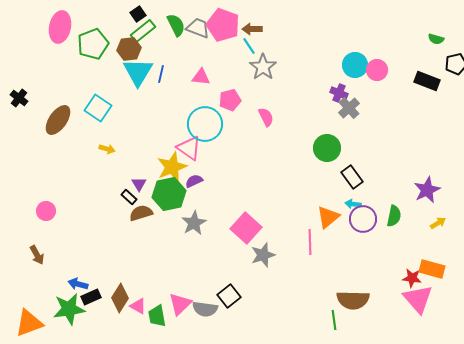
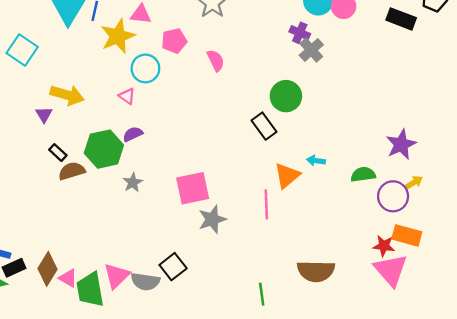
cyan circle: (205, 124) -> (145, 68), size x0.7
pink triangle: (189, 148) -> (127, 96), size x0.6
yellow arrow: (107, 149) -> (67, 95), moved, size x1.8
yellow star: (172, 167) -> (118, 36), moved
black rectangle: (352, 177) -> (264, 126), moved
purple triangle: (139, 184) -> (44, 115), moved
green semicircle: (394, 216) -> (363, 174), turned -110
purple circle: (363, 219) -> (393, 196), moved
gray star: (194, 223) -> (133, 182), size x0.7
pink square: (246, 228) -> (193, 188), turned 36
green trapezoid: (157, 316) -> (90, 290), size x1.4
green line: (334, 320) -> (262, 294), moved

